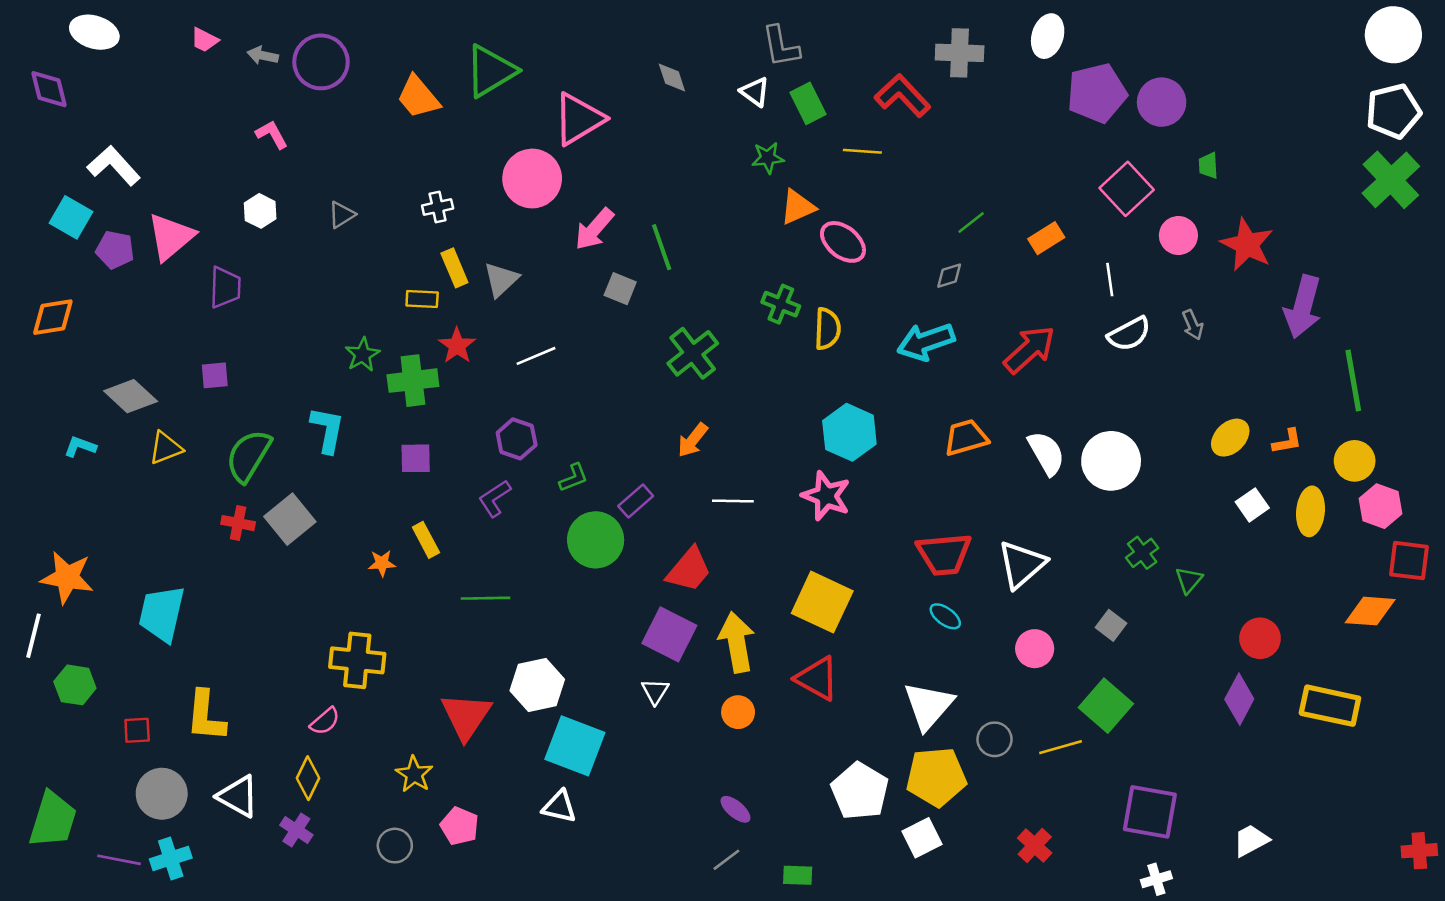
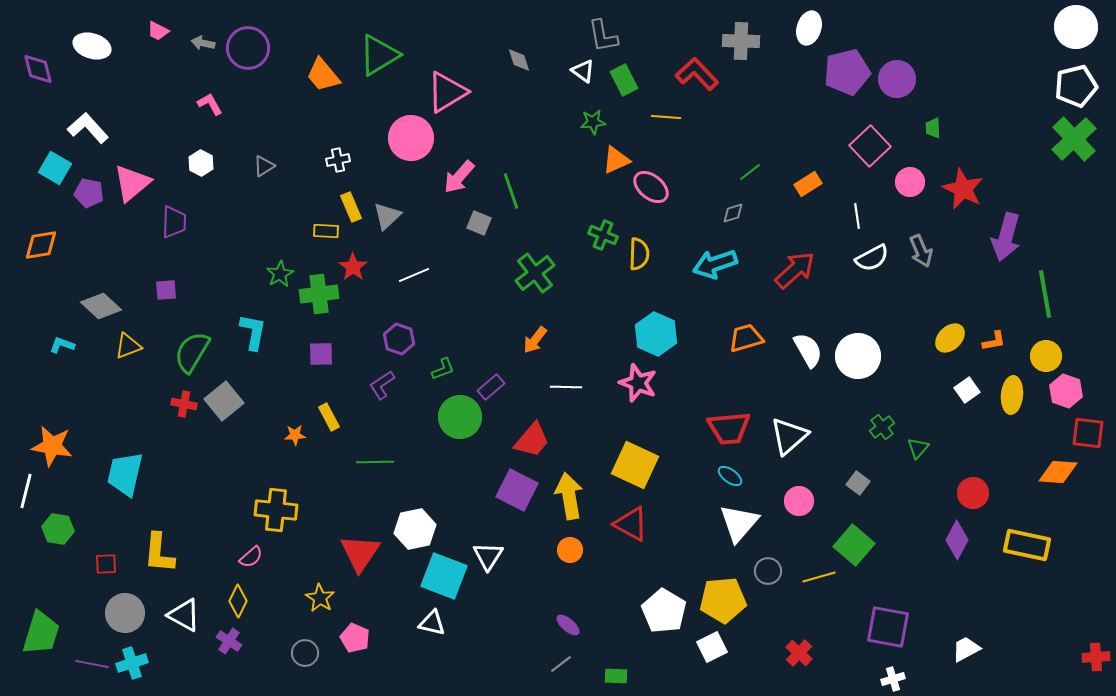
white ellipse: (94, 32) -> (92, 46), moved
gray arrow: (1193, 325) -> (921, 251), size x1.4
white triangle: (655, 691) -> (488, 556), moved, size x1.4
white triangle: (928, 706) -> (739, 523), moved

